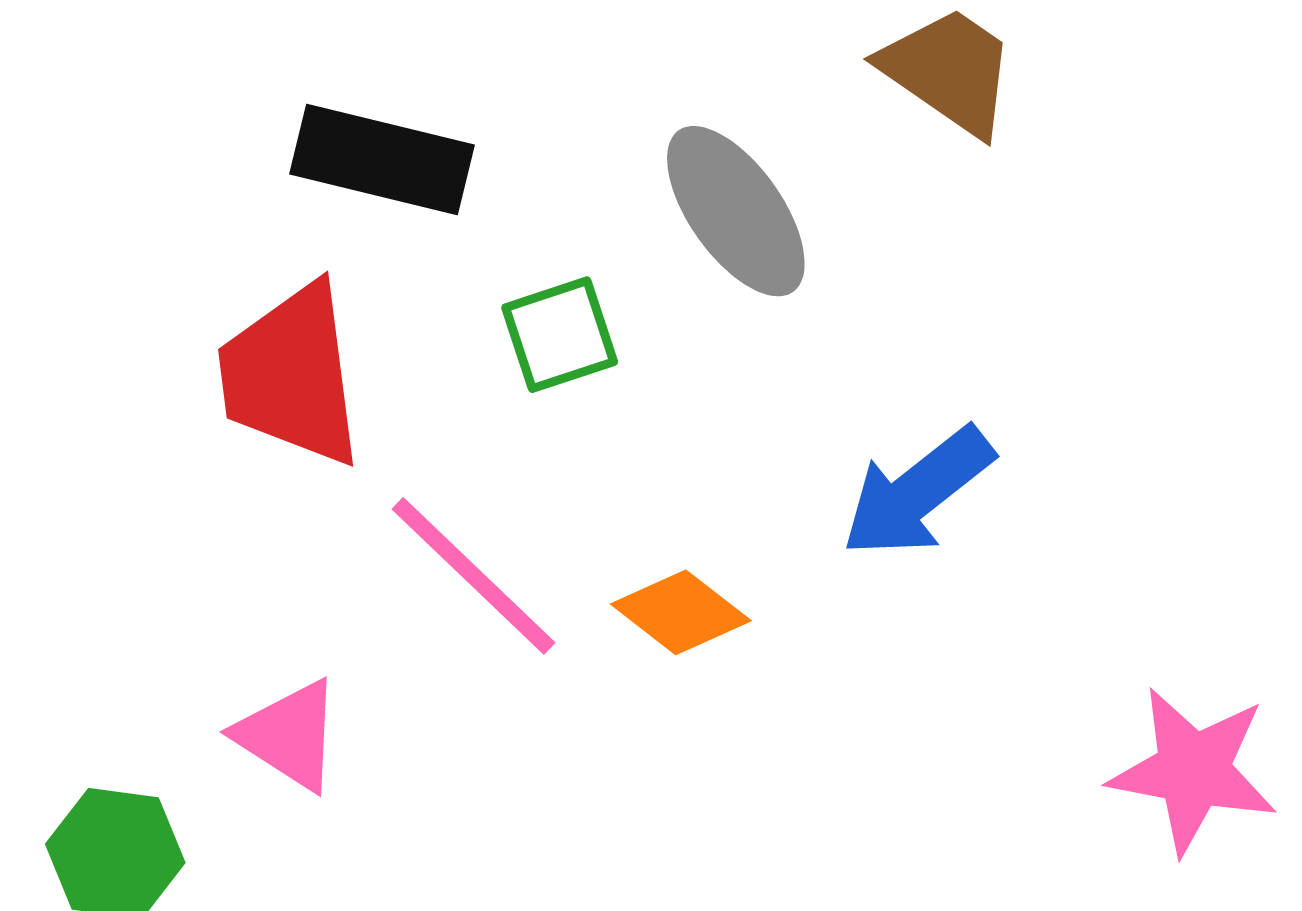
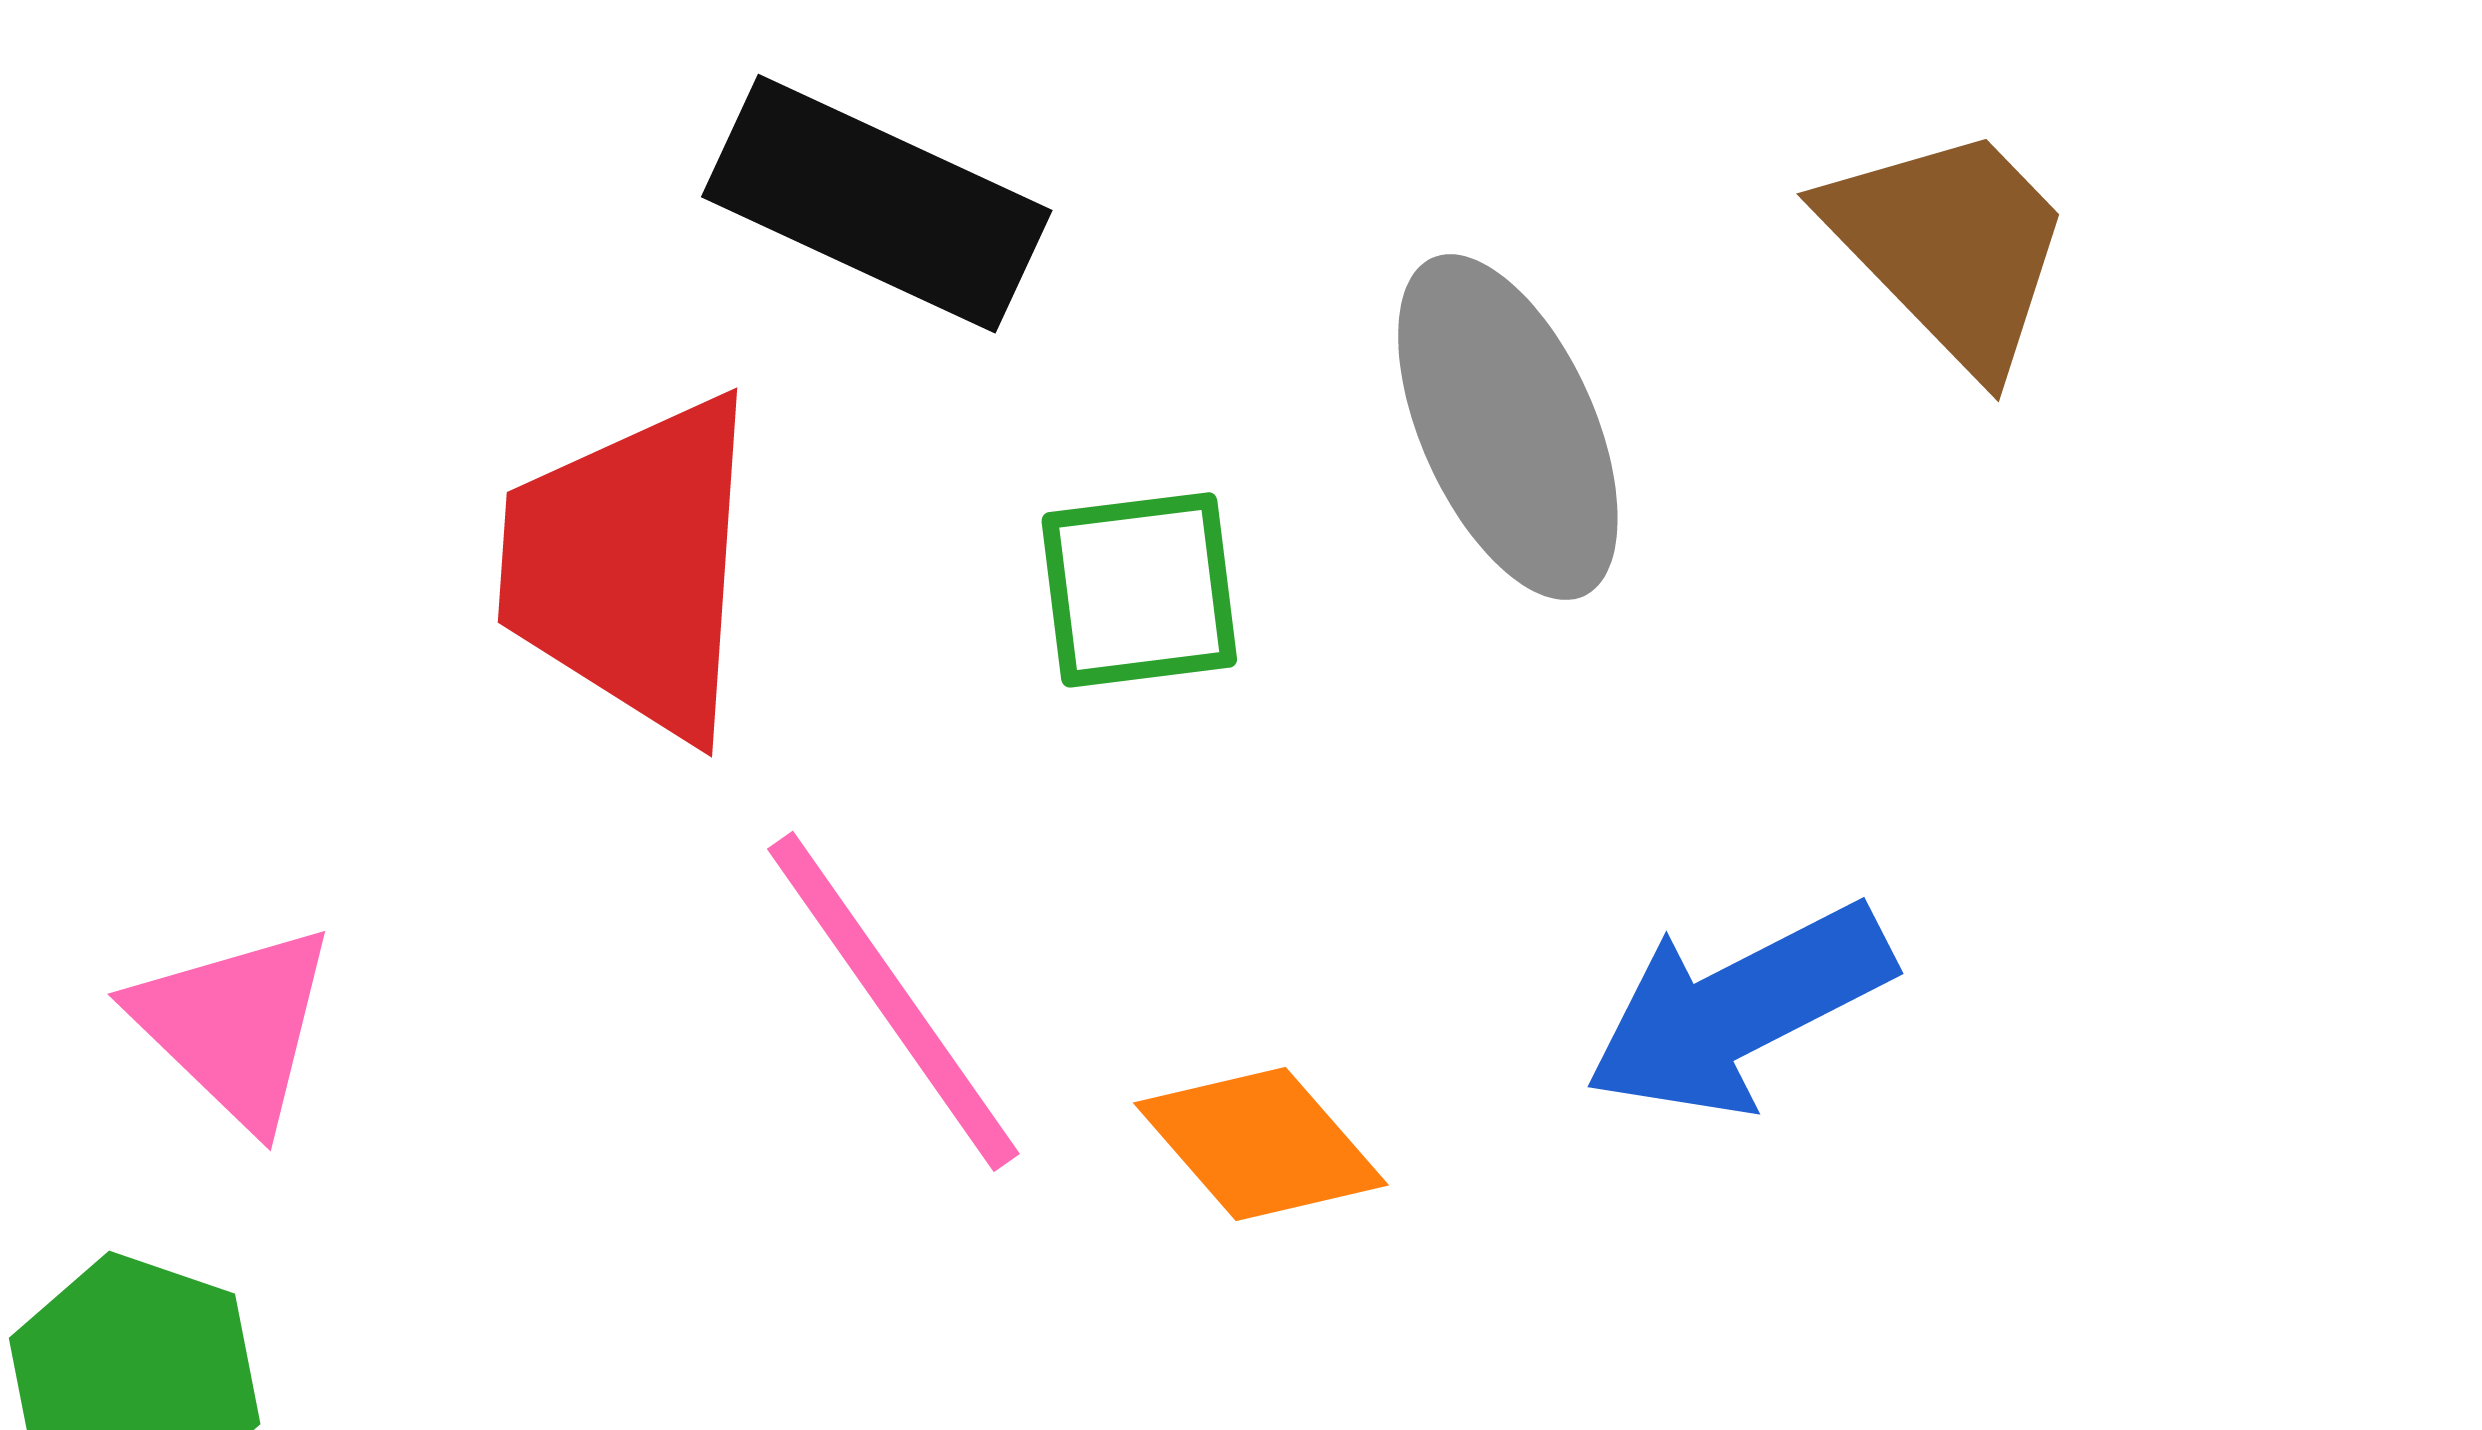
pink triangle: (289, 735) -> (234, 1025), moved

